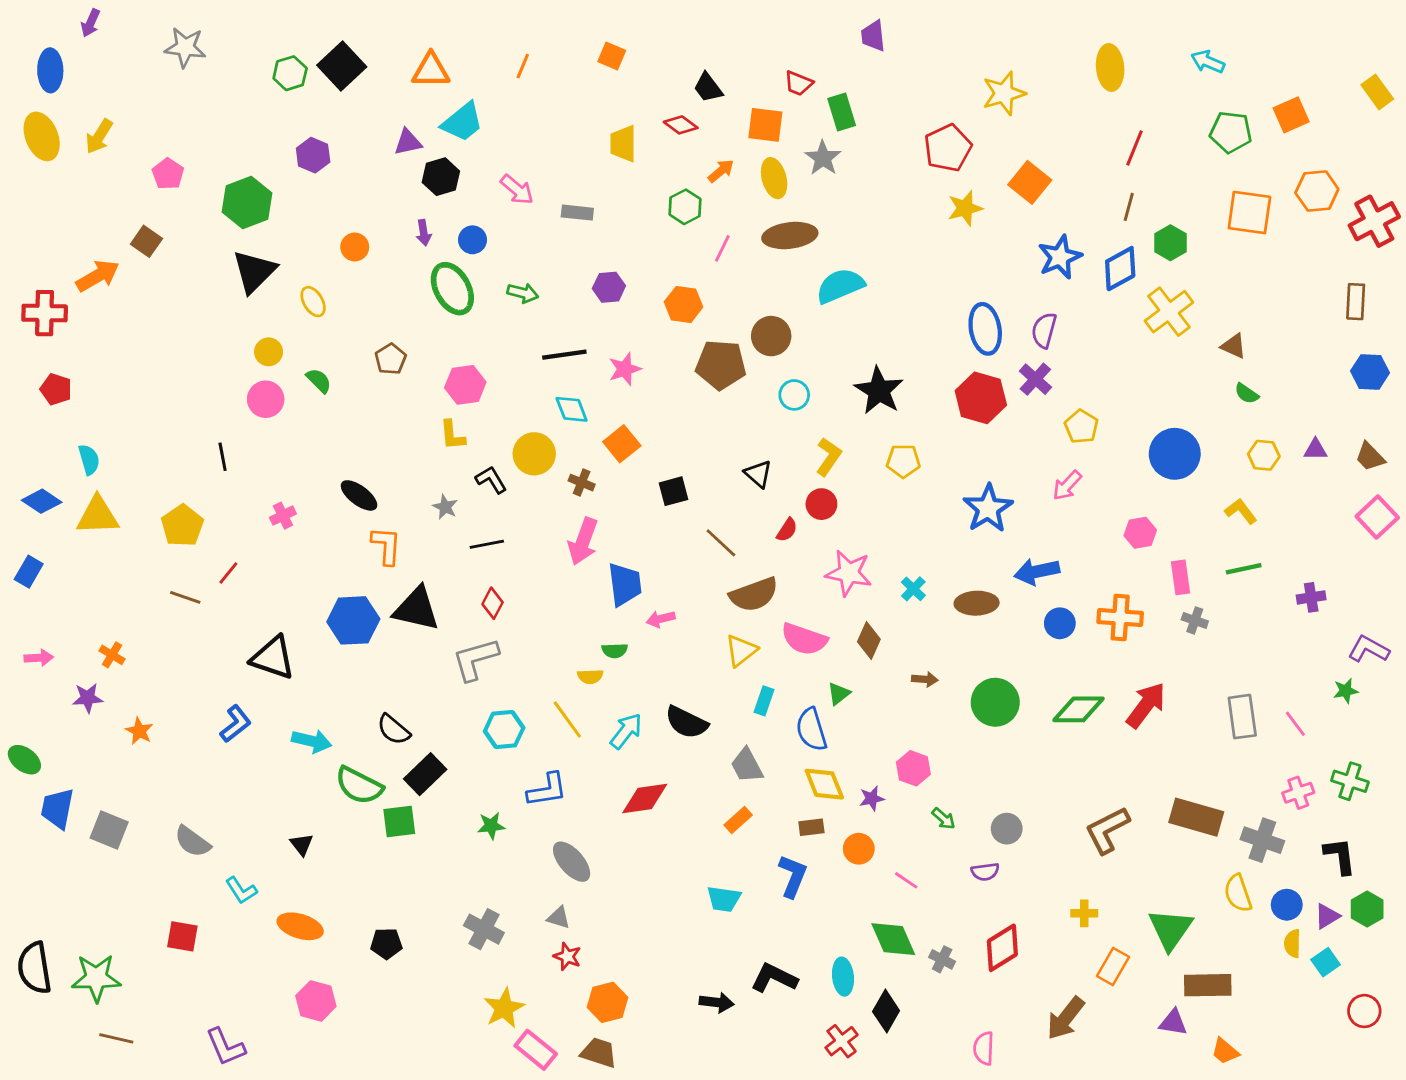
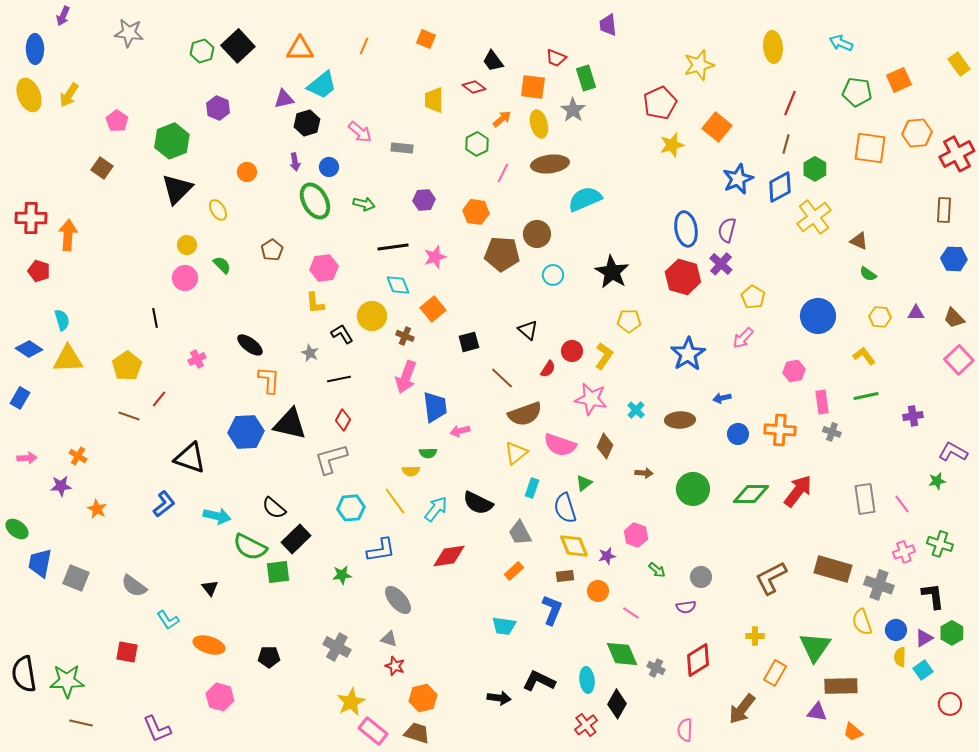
orange arrow: (98, 276) -> (68, 235), moved, turned -56
yellow L-shape: (829, 457) -> (604, 356), moved
blue arrow: (1037, 572) -> (722, 398), size x0.6

